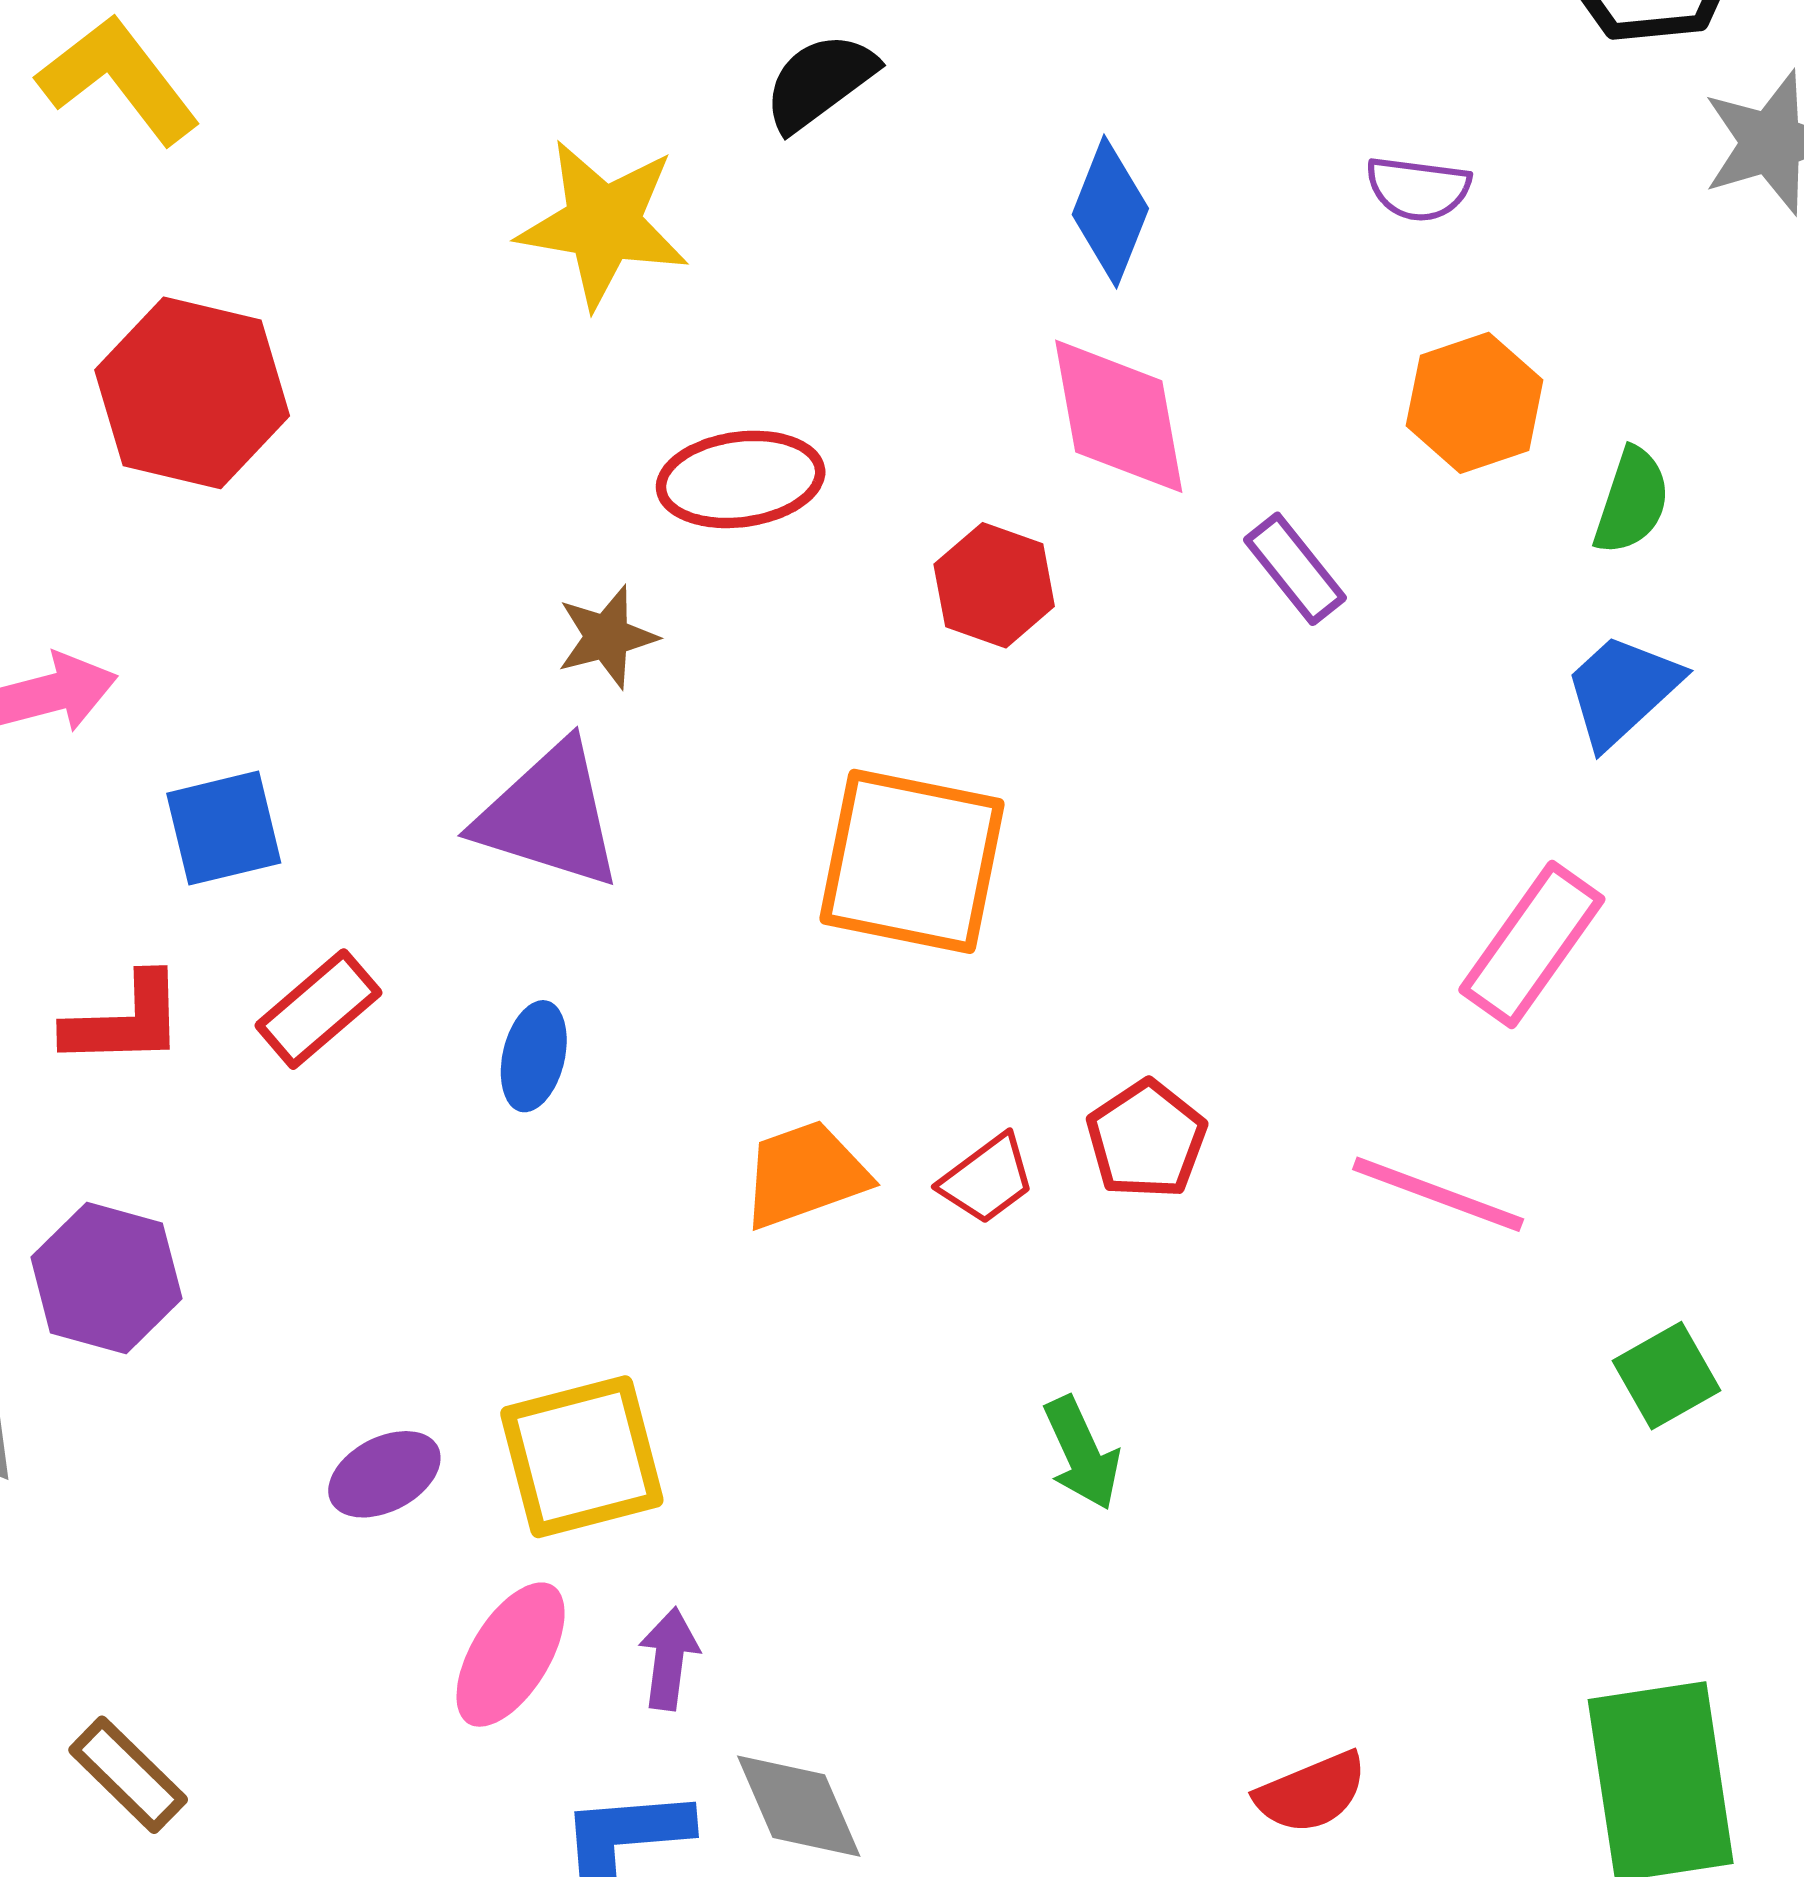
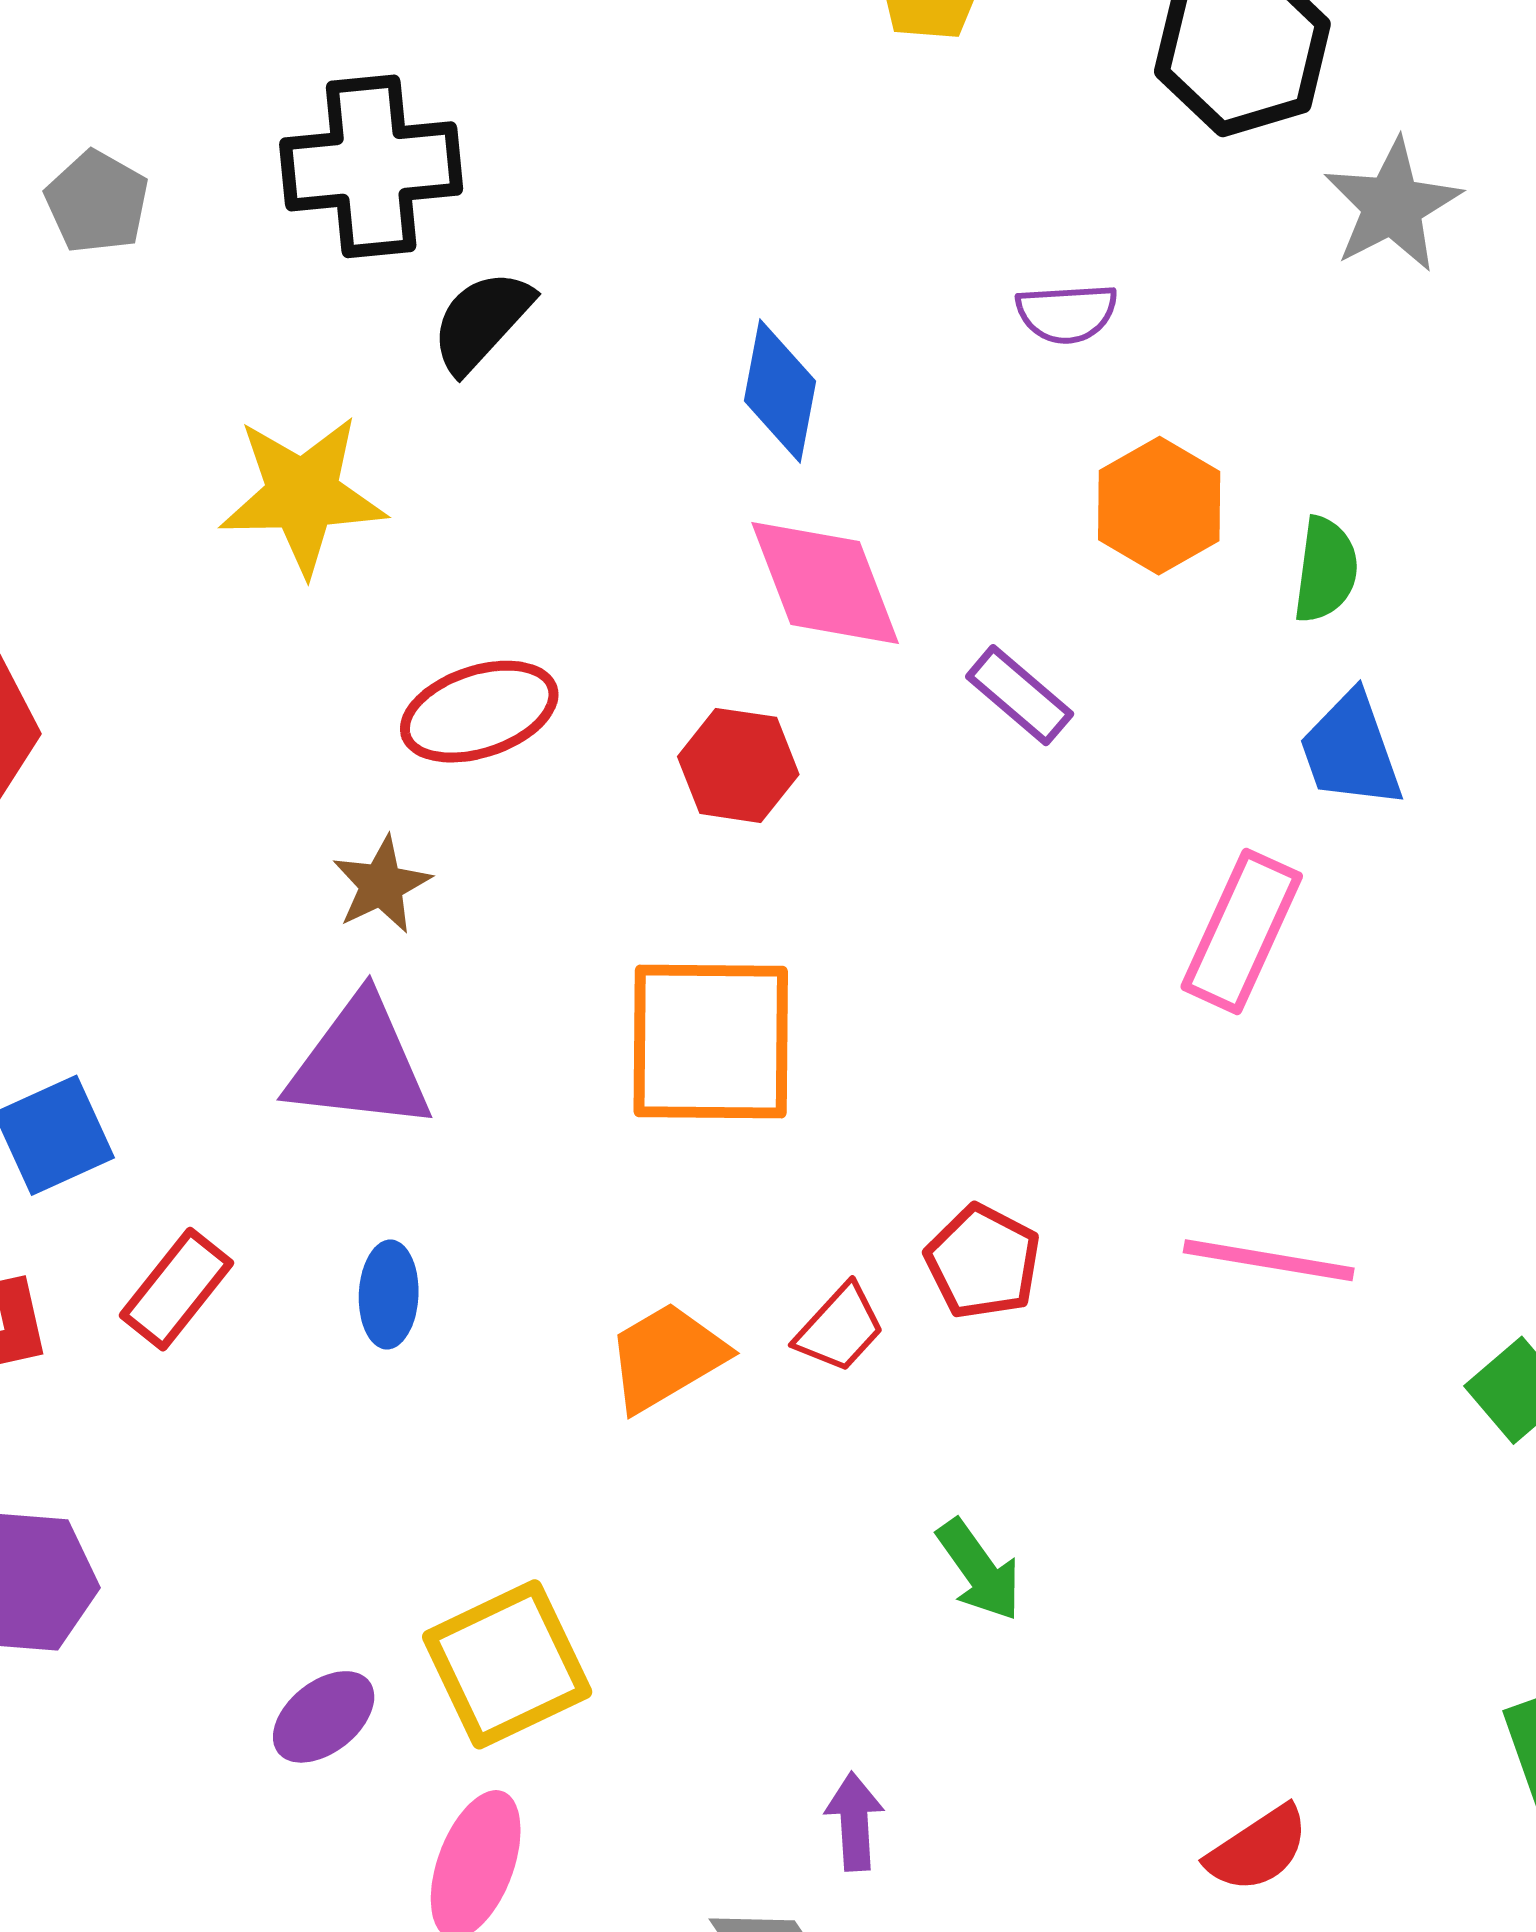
blue trapezoid: (1622, 690) -> (1351, 750), turned -56
pink rectangle: (1532, 944) -> (1242, 931), moved
purple arrow: (669, 1659) -> (854, 1822), moved

